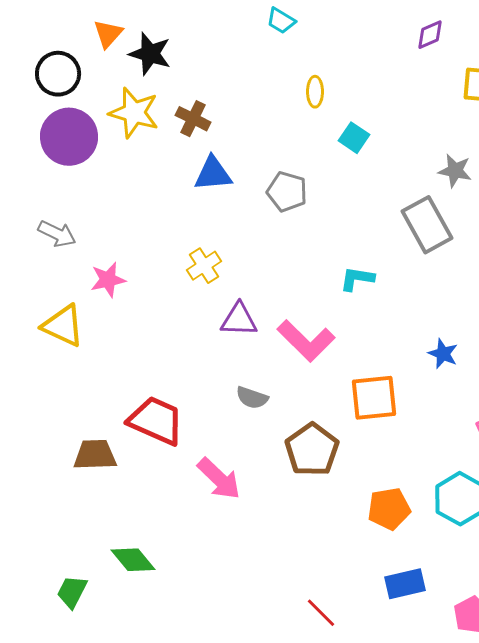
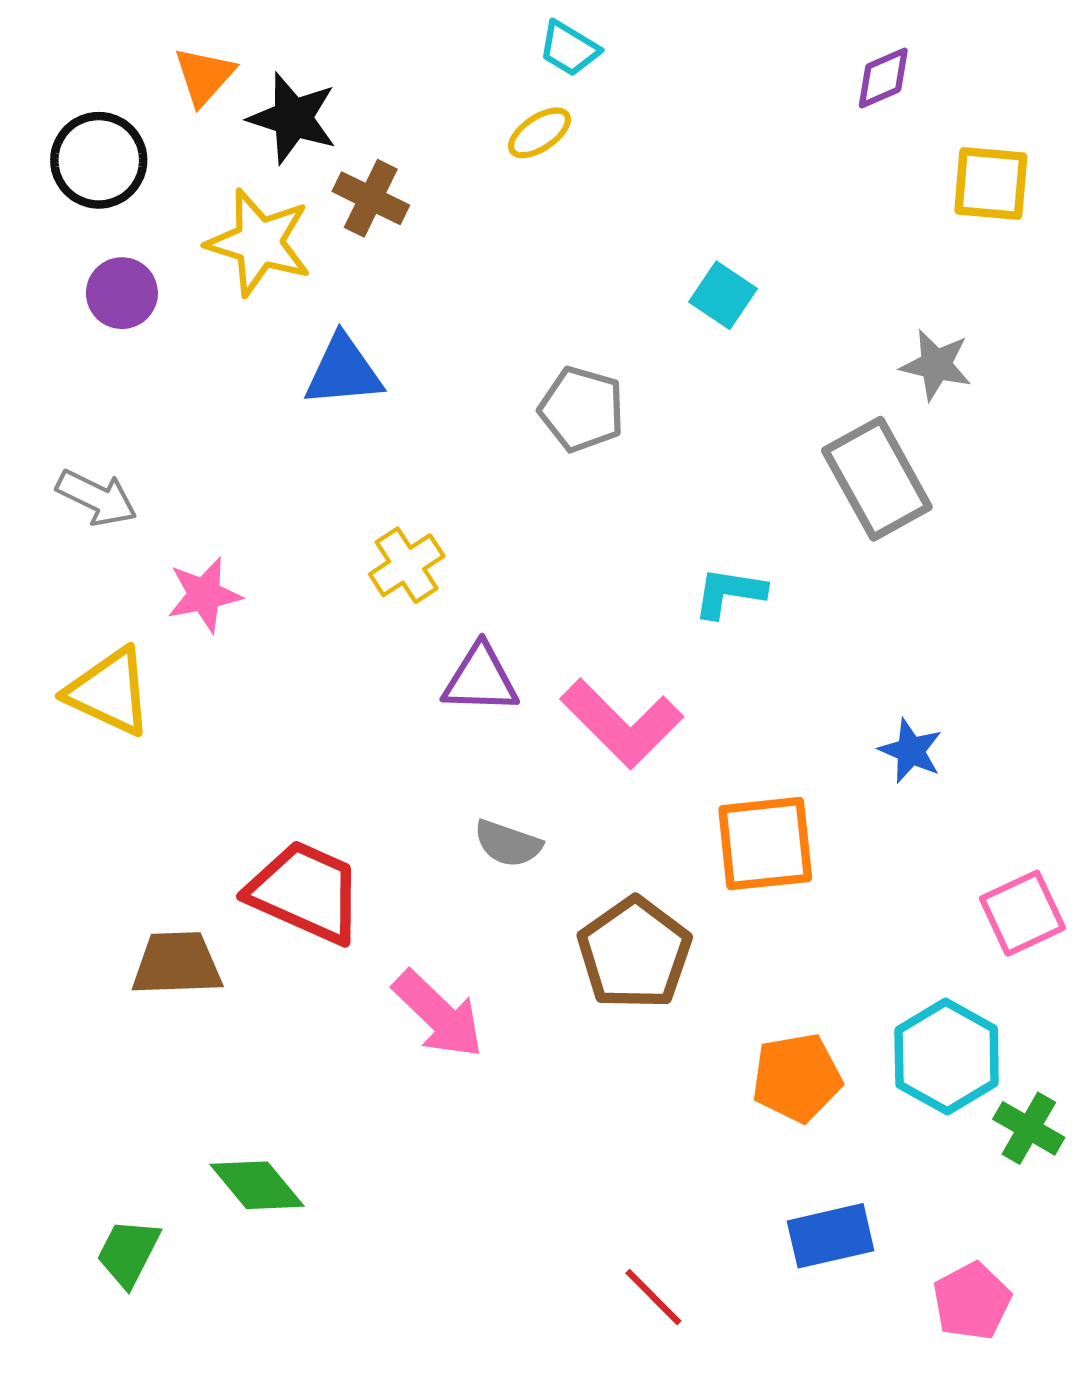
yellow ellipse: (315, 92) -> (540, 133), moved, turned 56
brown cross: (193, 119) -> (371, 198), moved
purple circle: (69, 137) -> (122, 293), size x0.6
blue triangle: (213, 174) -> (343, 371), moved

